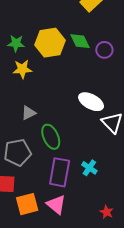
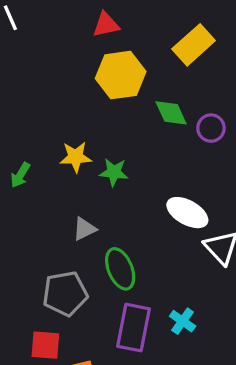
green star: (16, 43) -> (114, 172), moved
yellow hexagon: (50, 43) -> (121, 75), moved

